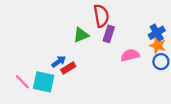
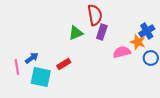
orange star: (158, 46) -> (138, 42), moved
blue arrow: (59, 62) -> (32, 58), moved
pink line: (22, 82) -> (17, 67), moved, turned 35

